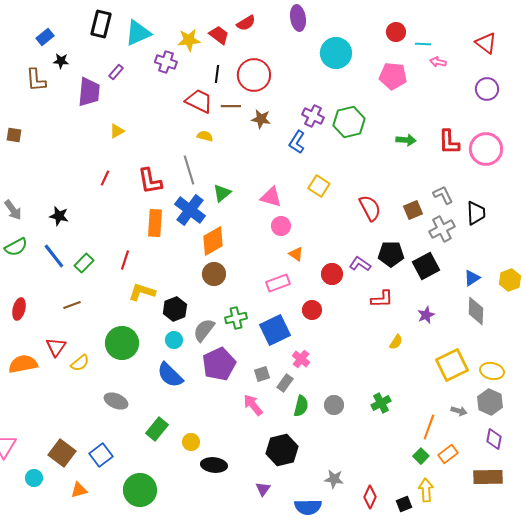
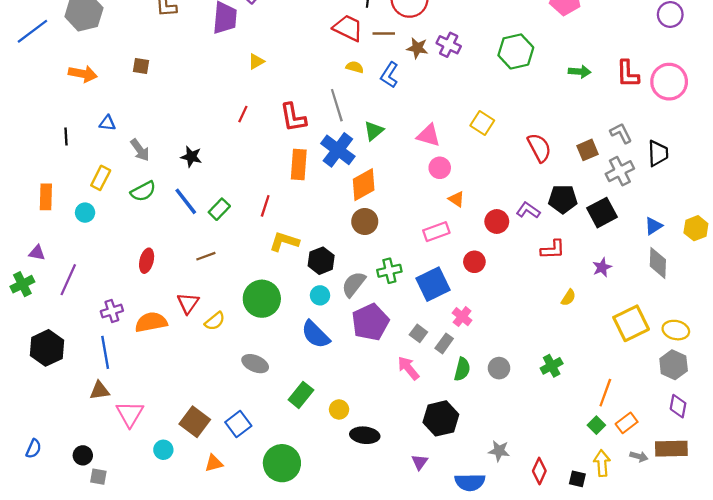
purple cross: (313, 116) -> (449, 45), moved
blue L-shape: (297, 142) -> (389, 75), moved
gray square: (262, 374) -> (418, 333), turned -35
gray arrow: (459, 411) -> (639, 456), moved
black square: (404, 504) -> (577, 479), turned 35

